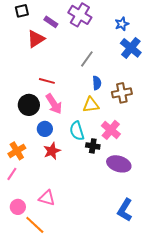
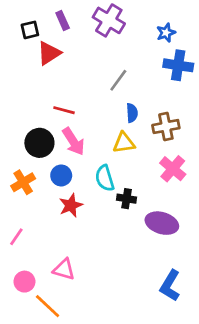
black square: (22, 11) -> (30, 30), moved
purple rectangle: (51, 22) -> (63, 20), moved, turned 32
blue cross: (131, 48) -> (178, 65), turned -30
pink cross: (111, 130) -> (173, 169), moved
orange cross: (17, 151) -> (23, 182), moved

